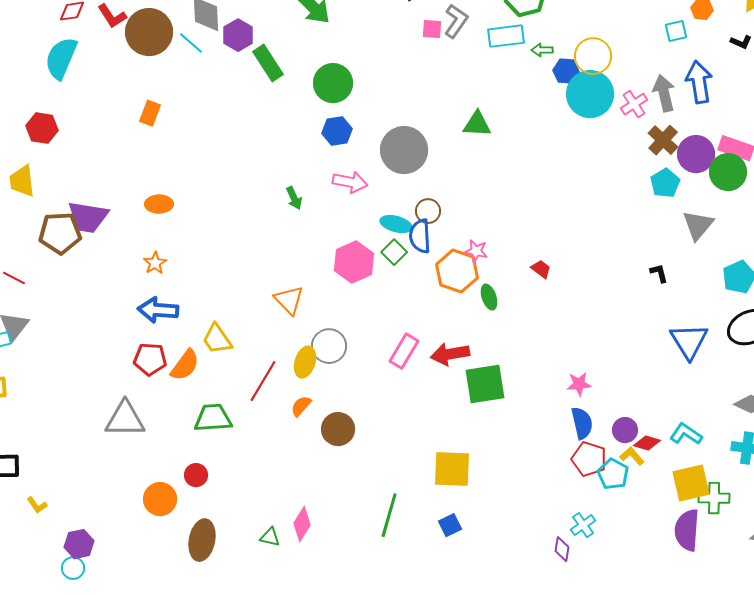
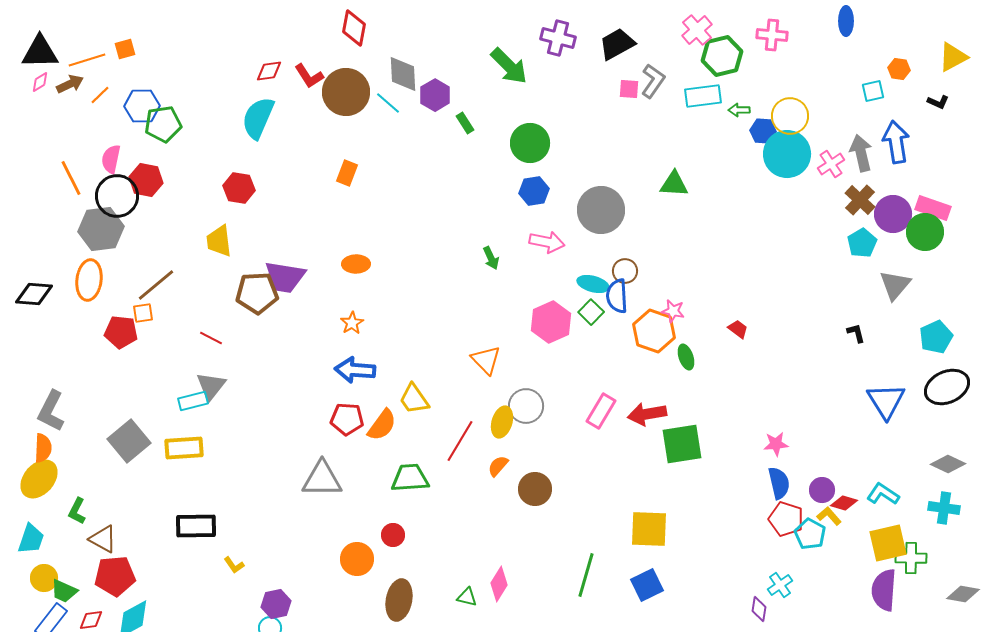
green rectangle: (268, 63) -> (465, 123), size x0.6
blue square: (450, 525) -> (647, 585), size x1.4

